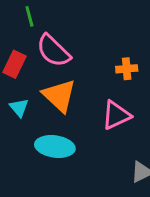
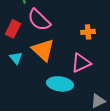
cyan ellipse: (55, 147) -> (60, 84), moved

